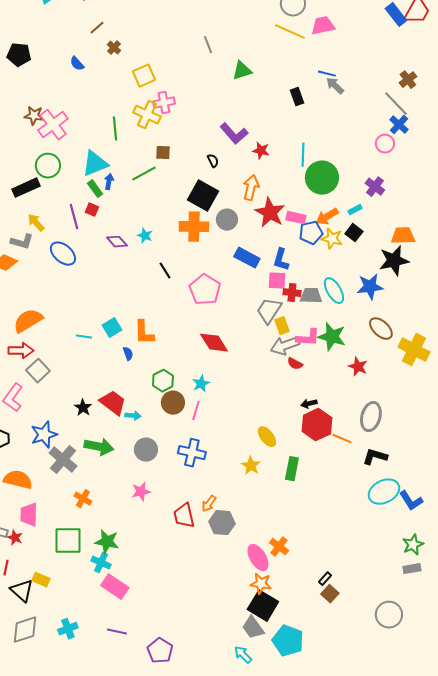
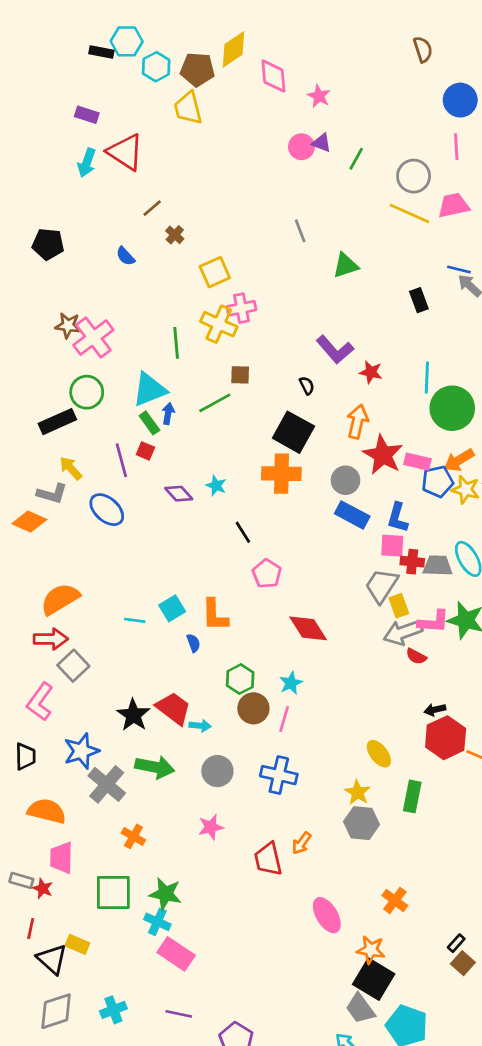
gray circle: (227, 220) -> (346, 480), moved
pink pentagon: (205, 290) -> (267, 574), moved, size x0.7
black star: (83, 408) -> (133, 715), size x1.4
gray hexagon: (222, 523) -> (362, 823), moved
pink ellipse: (258, 558) -> (327, 915), moved

